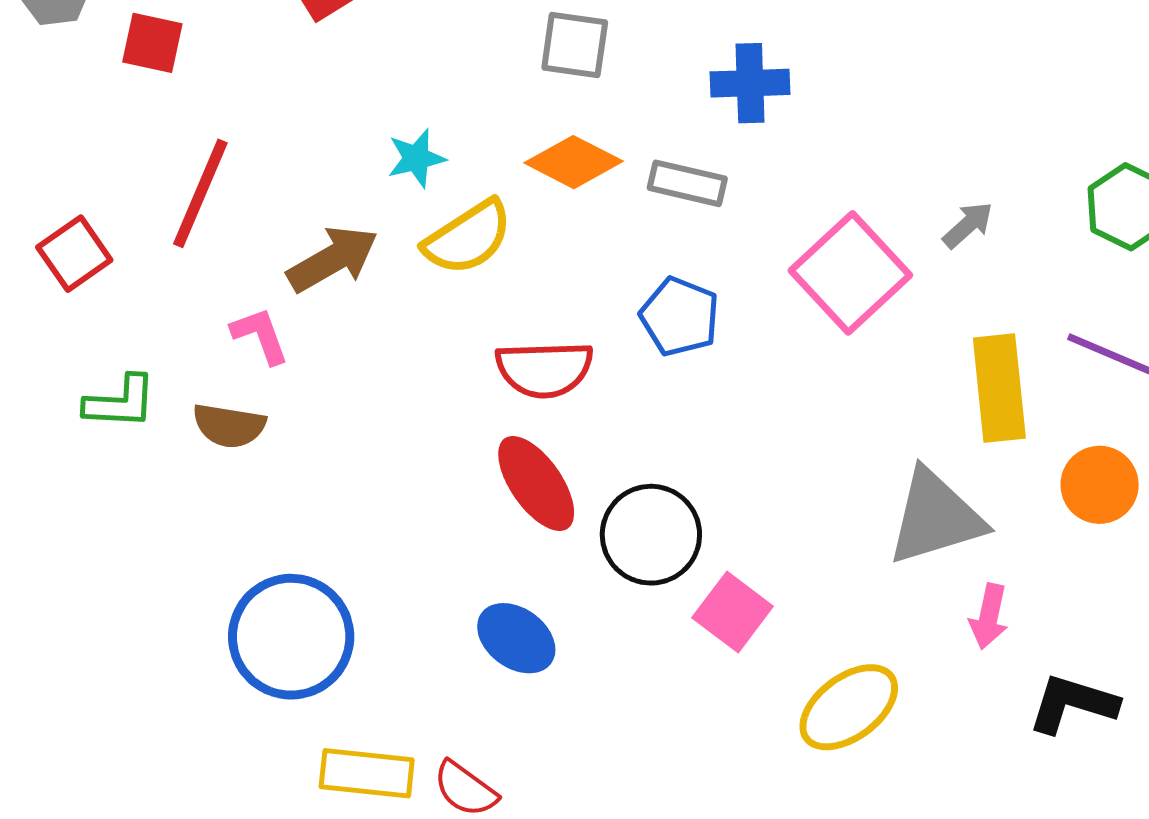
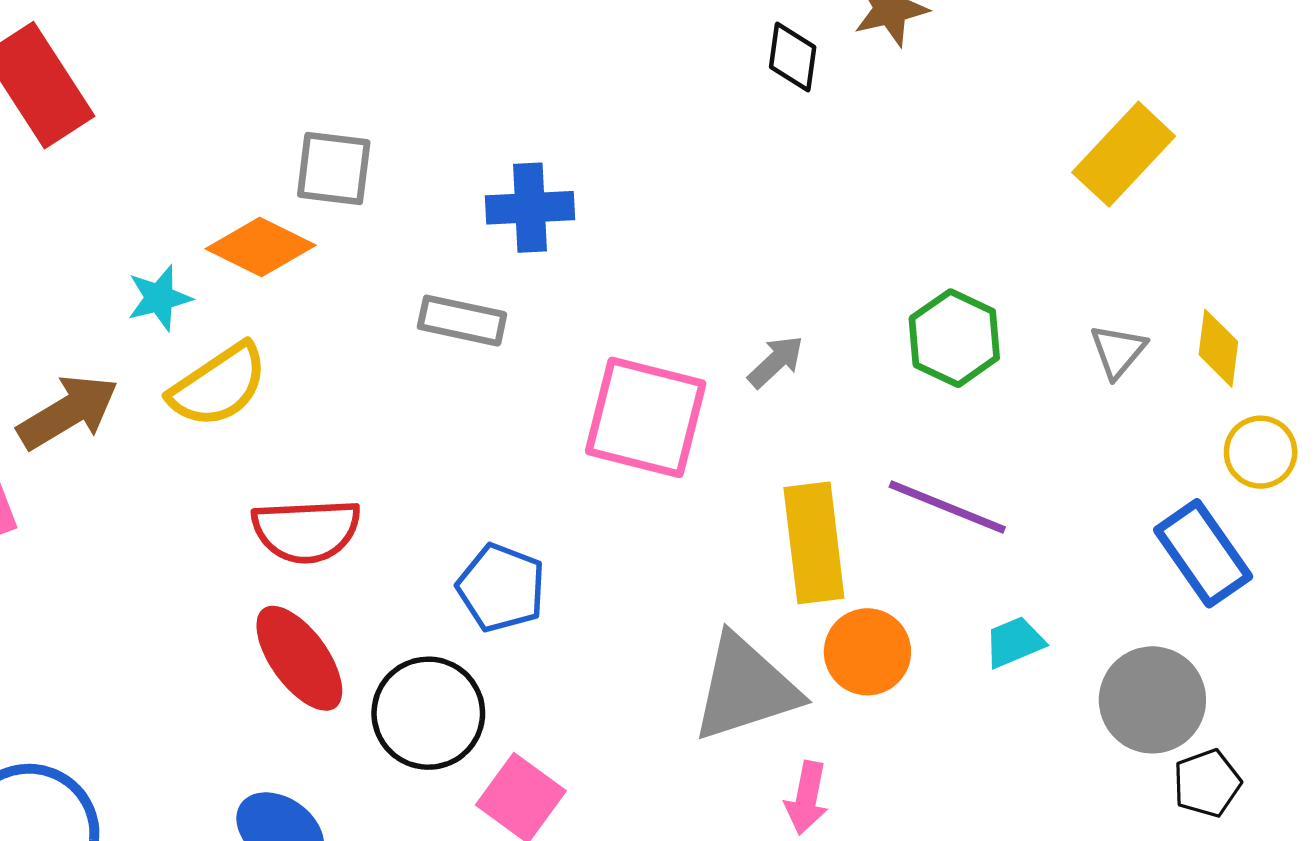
orange diamond: (574, 162) -> (261, 247), moved
pink square: (850, 273) -> (646, 417), turned -32
blue pentagon: (680, 317) -> (501, 588), moved
orange circle: (1100, 485) -> (867, 652), moved

